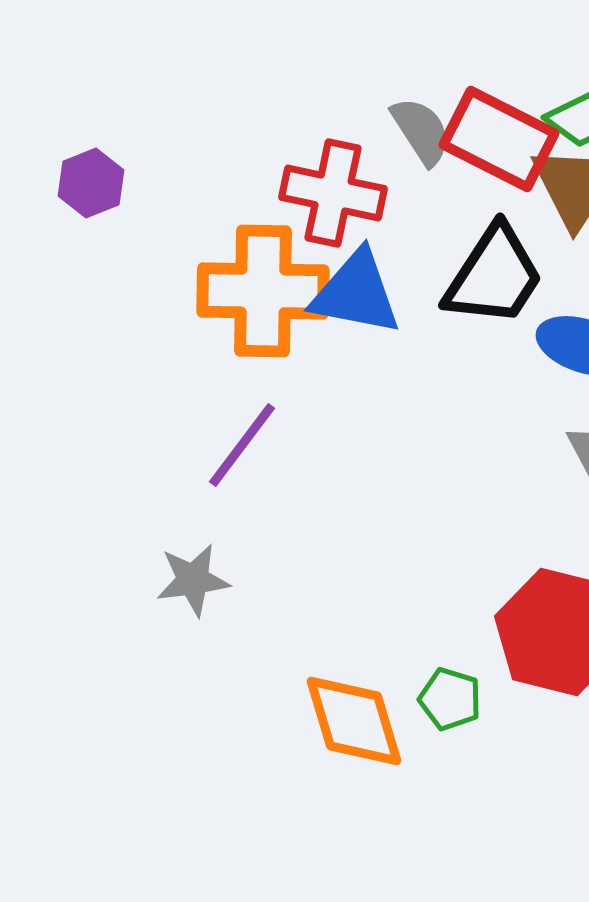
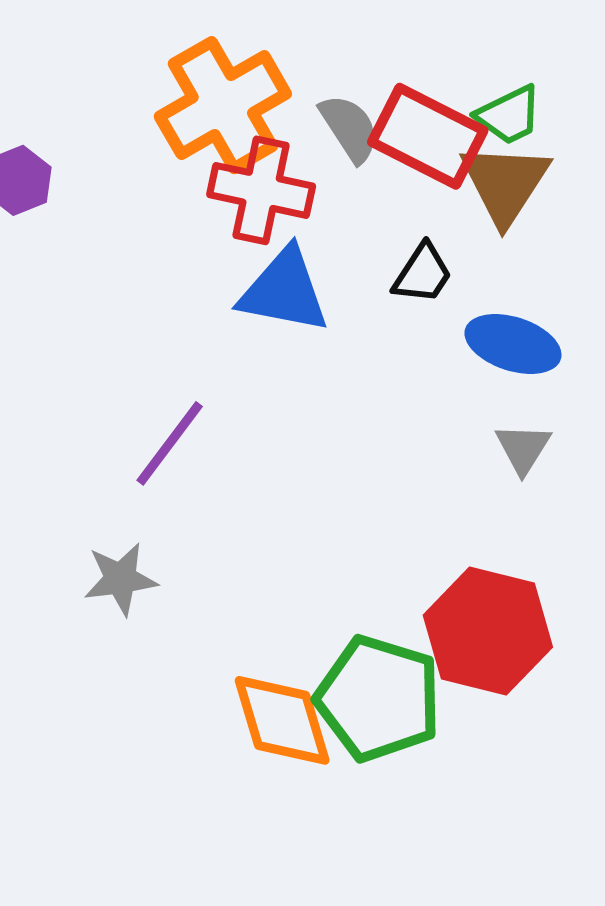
black trapezoid: (494, 276) -> (423, 274), size x0.6
orange cross: (263, 291) -> (223, 105), moved, turned -31
green pentagon: (450, 699) -> (378, 698), size x2.0

